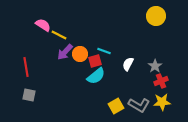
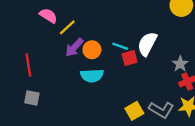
yellow line: (59, 35) -> (67, 27), turned -70
red square: (95, 61) -> (130, 58), moved
white semicircle: (128, 64) -> (147, 44), moved, size x1.5
cyan semicircle: (96, 76) -> (92, 76), moved, turned 36

